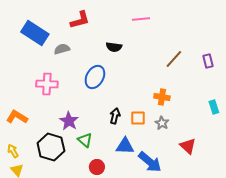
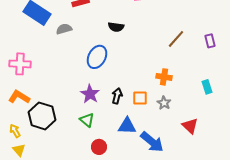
pink cross: (47, 84) -> (20, 64), moved
cyan rectangle: (214, 107) -> (207, 87), moved
purple star: (69, 121) -> (90, 94), moved
black hexagon: (51, 147) -> (42, 116), moved

